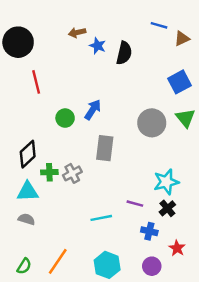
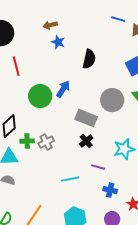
blue star: (98, 46) -> (58, 42), moved
black semicircle: (124, 53) -> (89, 59), moved
green circle: (65, 118) -> (40, 96), size x1.5
gray rectangle: (105, 148) -> (86, 118), moved, turned -75
black cross: (167, 208) -> (86, 141), moved

